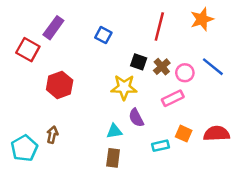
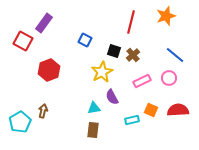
blue square: (103, 35) -> (85, 40), moved
pink circle: (185, 73) -> (169, 78), moved
yellow star: (124, 87) -> (102, 72), turned -30

